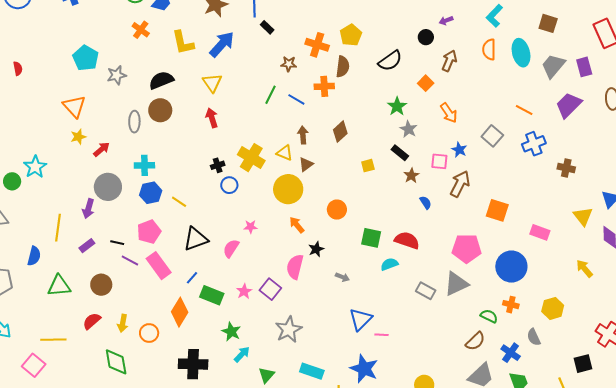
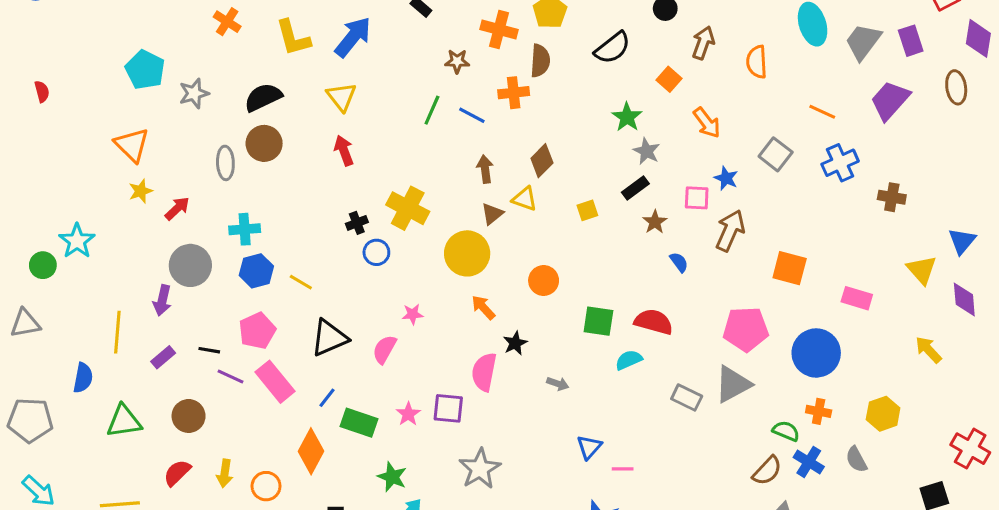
orange semicircle: (489, 49) -> (757, 62), moved
yellow triangle: (285, 153) -> (525, 199), moved
black rectangle: (400, 153) -> (635, 188), turned -72
purple square: (270, 289) -> (448, 408), turned -30
blue triangle: (360, 319) -> (589, 447), size x0.7
blue cross: (511, 353) -> (809, 462), moved

